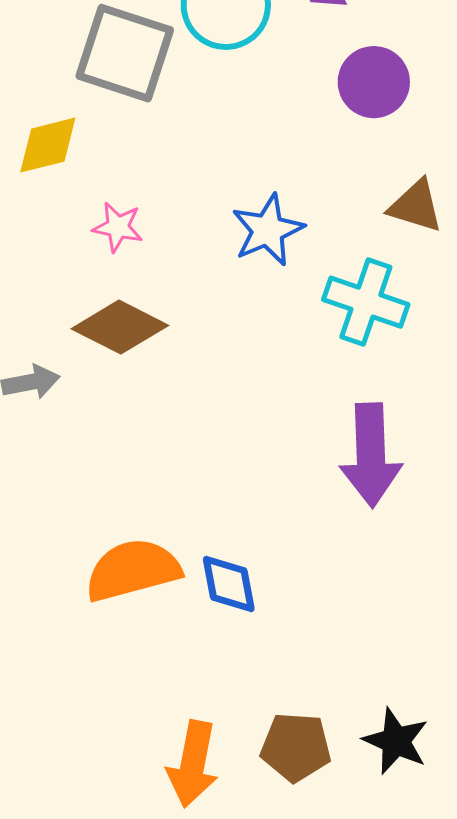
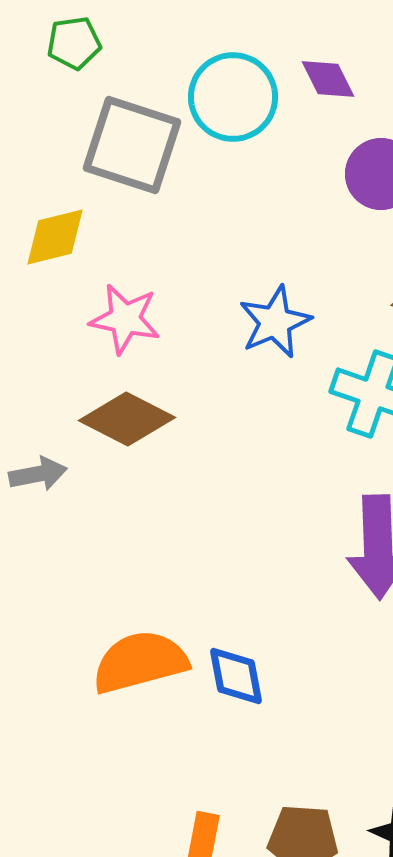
pink star: (118, 227) -> (125, 319), size x1.4

